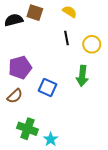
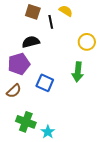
black semicircle: (14, 20) -> (31, 42), moved
black line: (66, 38) -> (51, 22), moved

